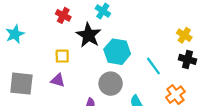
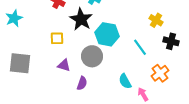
yellow cross: (184, 35) -> (156, 20), moved
purple triangle: (58, 80) -> (64, 65), moved
gray circle: (111, 84) -> (92, 56), moved

